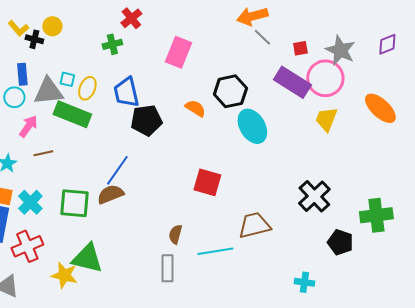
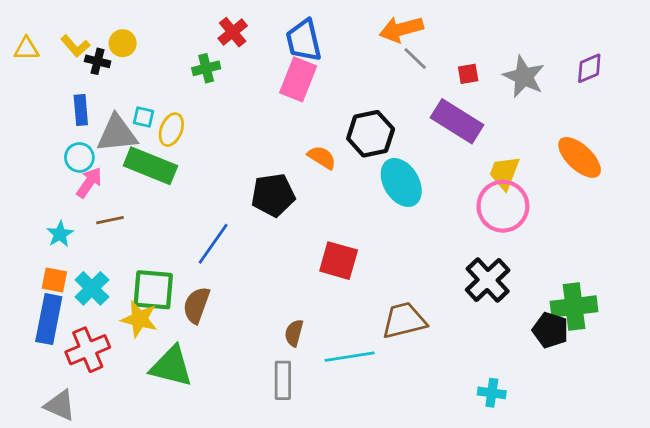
pink circle: (325, 78) -> (503, 206), moved
blue trapezoid: (126, 92) -> (304, 40), moved
cyan circle: (14, 97) -> (79, 157), moved
black pentagon: (146, 120) -> (273, 195), moved
brown semicircle: (110, 194) -> (196, 305), moved, turned -48
black pentagon: (340, 242) -> (550, 330), moved
yellow star: (64, 275) -> (139, 319), moved
cyan cross: (304, 282) -> (492, 393), moved

